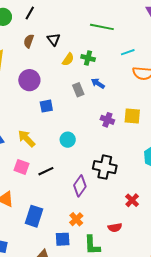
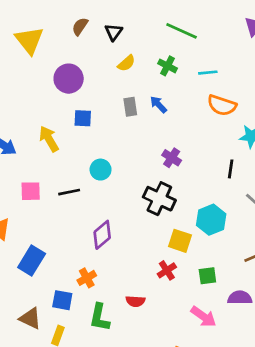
green cross: (88, 58) -> (167, 66), moved
yellow square: (132, 116) -> (180, 241), moved
purple cross: (107, 120) -> (172, 158), moved
yellow arrow: (26, 138) -> (49, 139), moved
pink square: (21, 167) -> (31, 191), turned -35
black cross: (105, 167) -> (159, 199), moved
black line: (46, 171) -> (69, 192), moved

